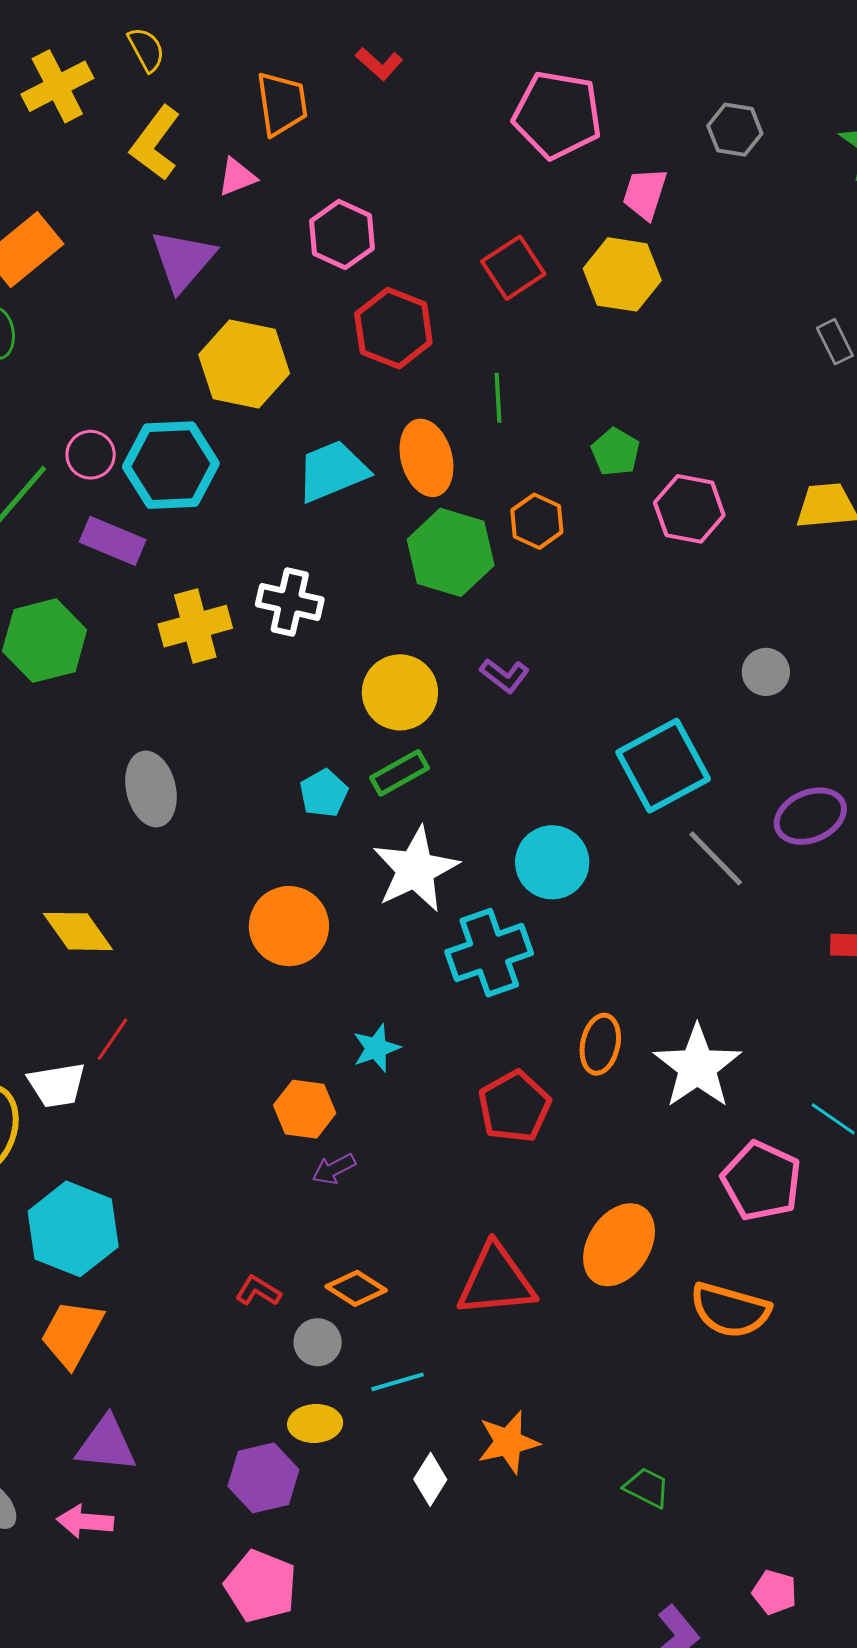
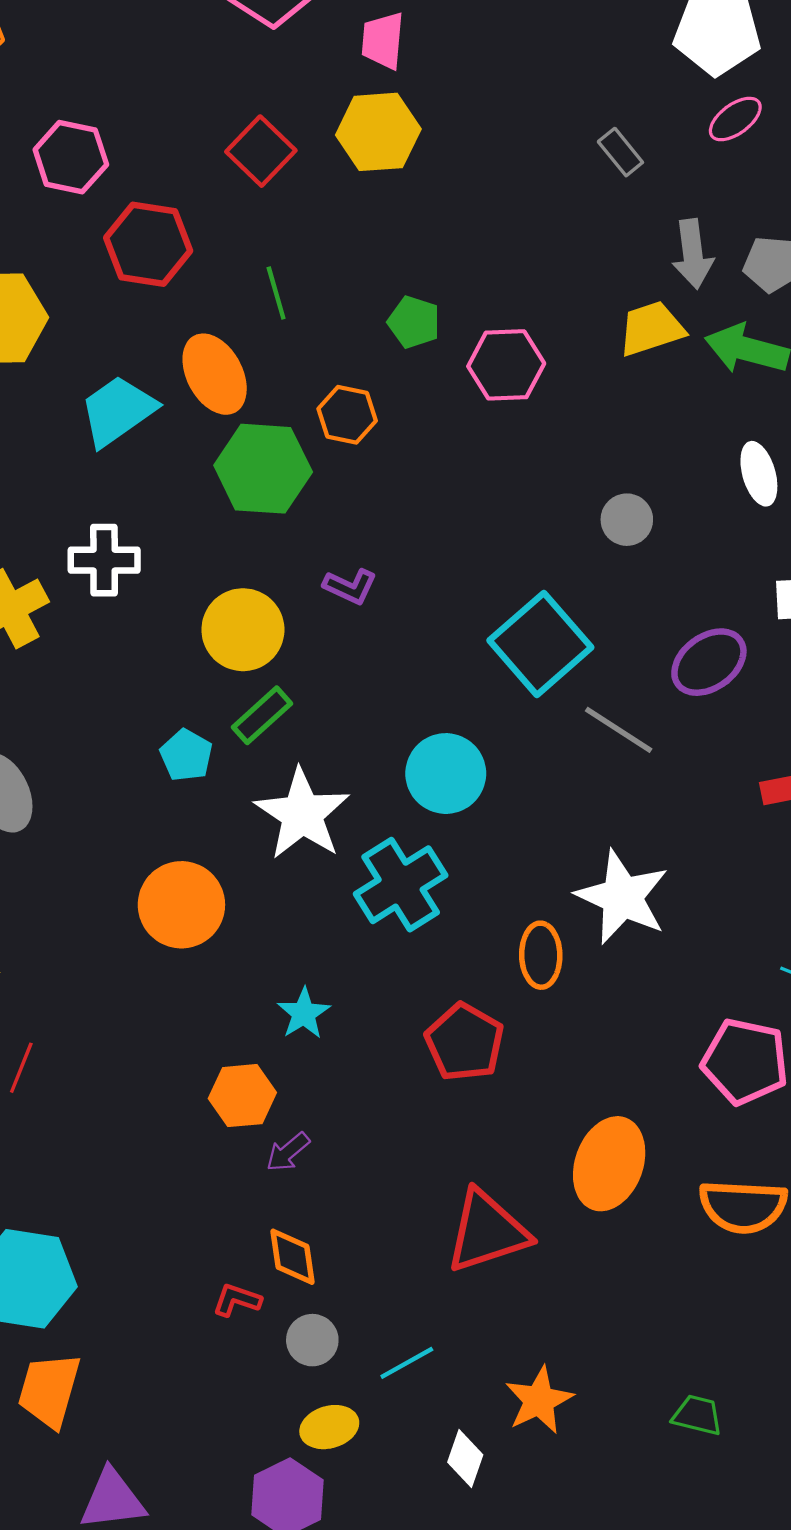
white star: (697, 1067) -> (622, 897), moved
orange diamond: (356, 1288) -> (292, 1257), moved, turned 62

